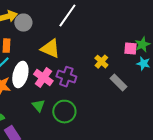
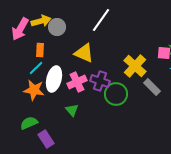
yellow cross: (101, 62) -> (135, 66), size x1.6
pink cross: (43, 78) -> (77, 82), turned 30
green circle: (64, 112) -> (116, 94), moved

